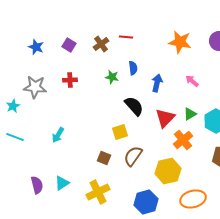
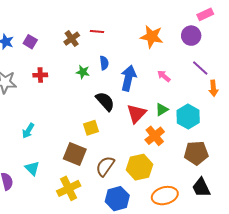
purple square: (69, 45) -> (30, 42), moved
blue arrow: (157, 83) -> (128, 78), size x1.4
brown semicircle: (133, 156) -> (105, 166), moved
brown square: (104, 158) -> (75, 154), size x1.6
cyan triangle: (62, 183) -> (32, 168), moved, turned -42

